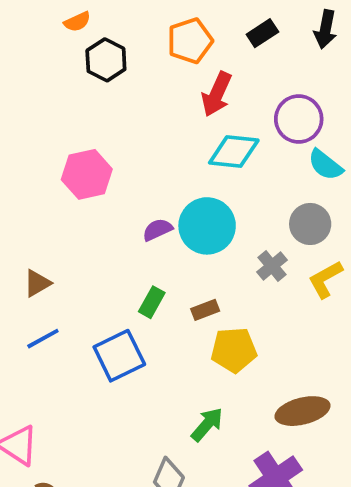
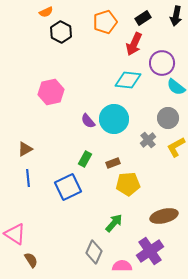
red arrow: (217, 94) -> (134, 44), moved
purple semicircle: (157, 230) -> (88, 121), turned -105
blue line: (43, 339) -> (28, 178), turned -66

